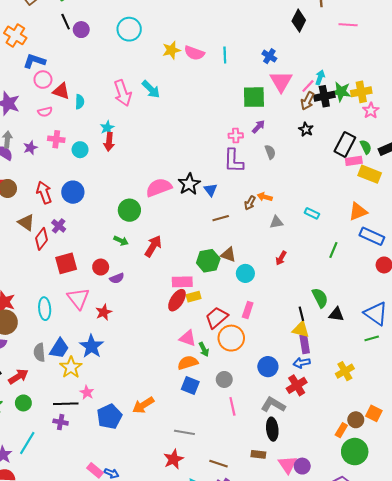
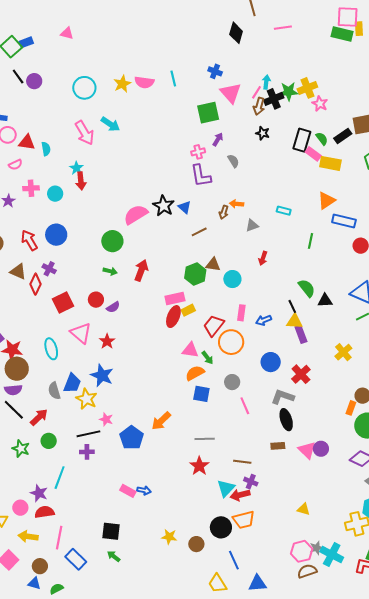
cyan circle: (129, 29) -> (84, 88), moved
pink rectangle: (354, 161) -> (313, 154), turned 56
blue arrow: (302, 363) -> (264, 320), moved

